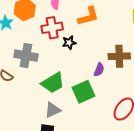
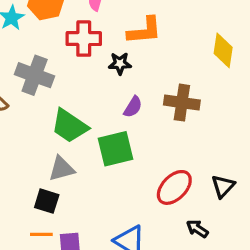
black star: (69, 43) -> (120, 63), moved
purple semicircle: (99, 70) -> (133, 107), moved
green trapezoid: (53, 83) -> (69, 126), turned 55

